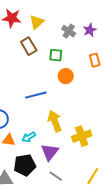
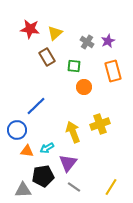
orange rectangle: (95, 60) -> (113, 71), size x1.5
blue line: (36, 95) -> (36, 106), moved, turned -30
yellow cross: (82, 136) -> (100, 124), moved

